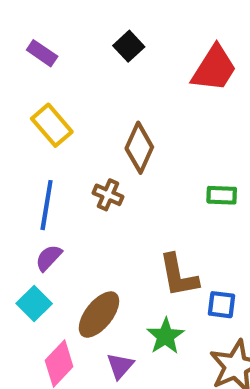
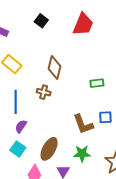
blue square: (222, 305) -> (105, 117), moved
green star: (165, 336) -> (82, 154), turned -30

